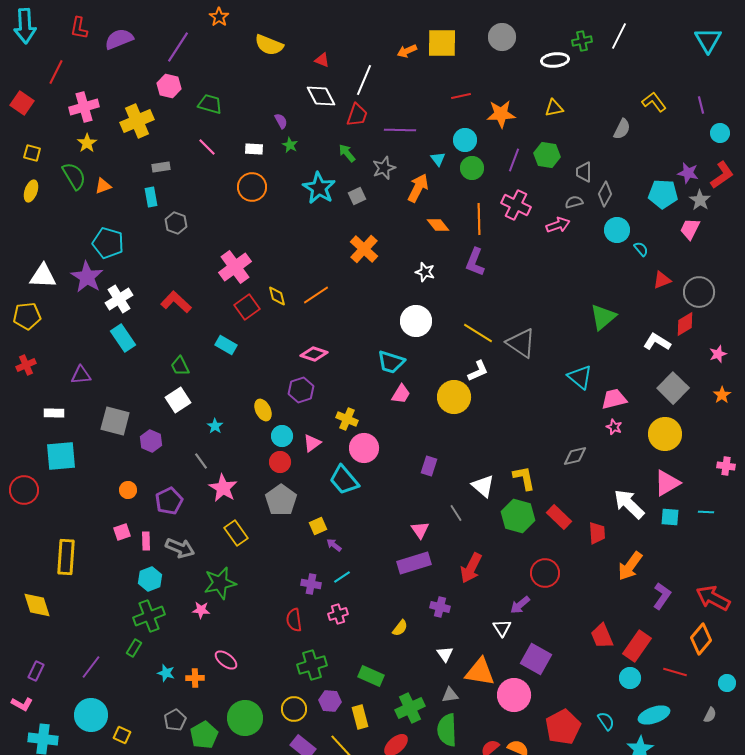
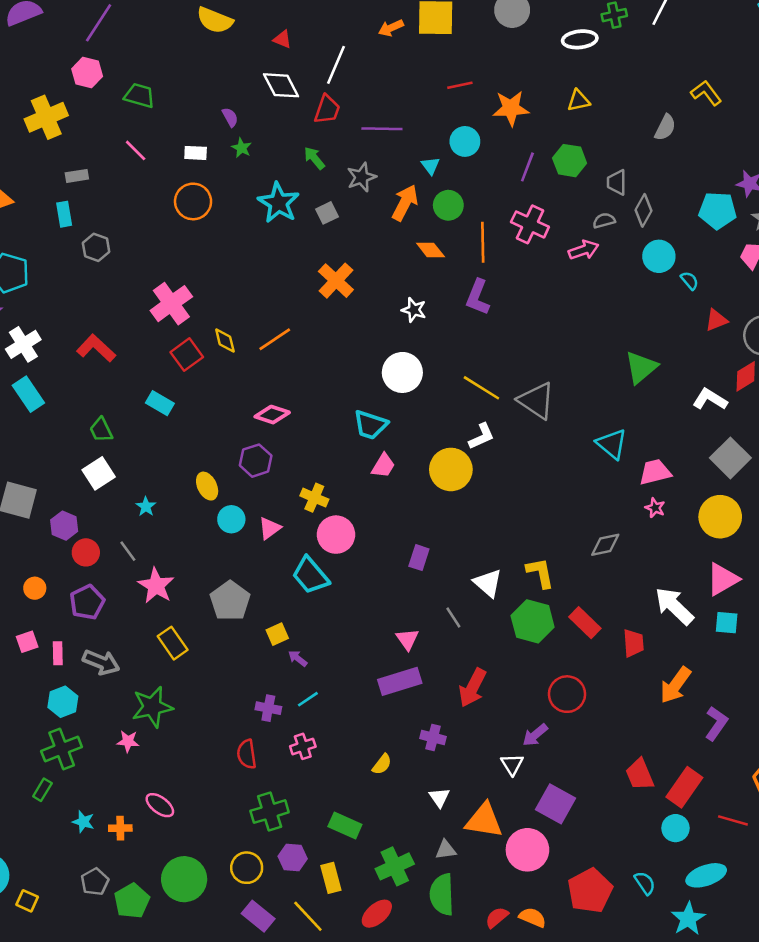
green circle: (472, 168) -> (448, 205), moved
red circle: (280, 462) -> (86, 552), moved

